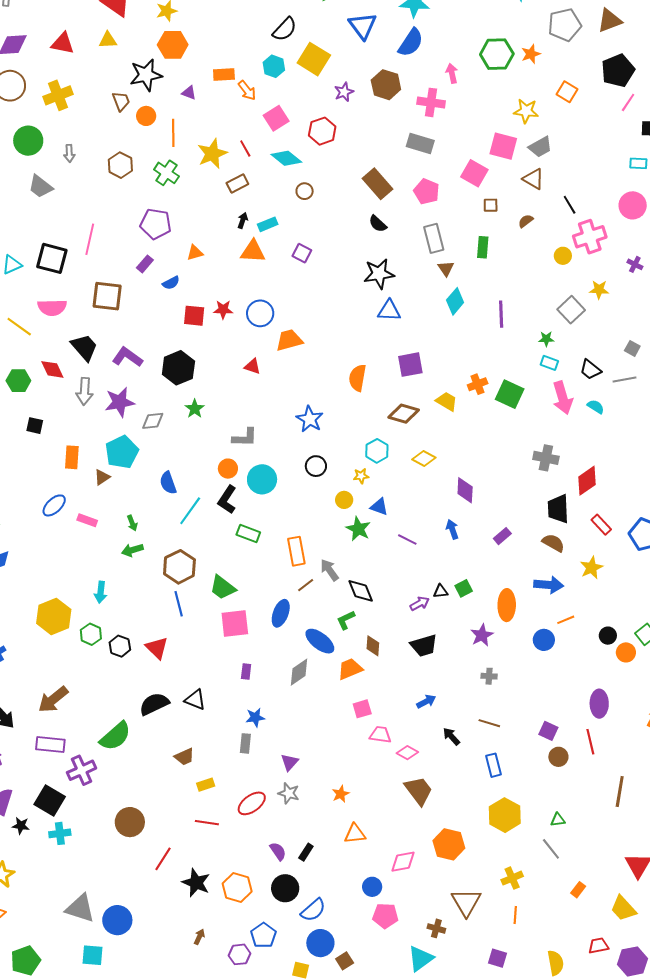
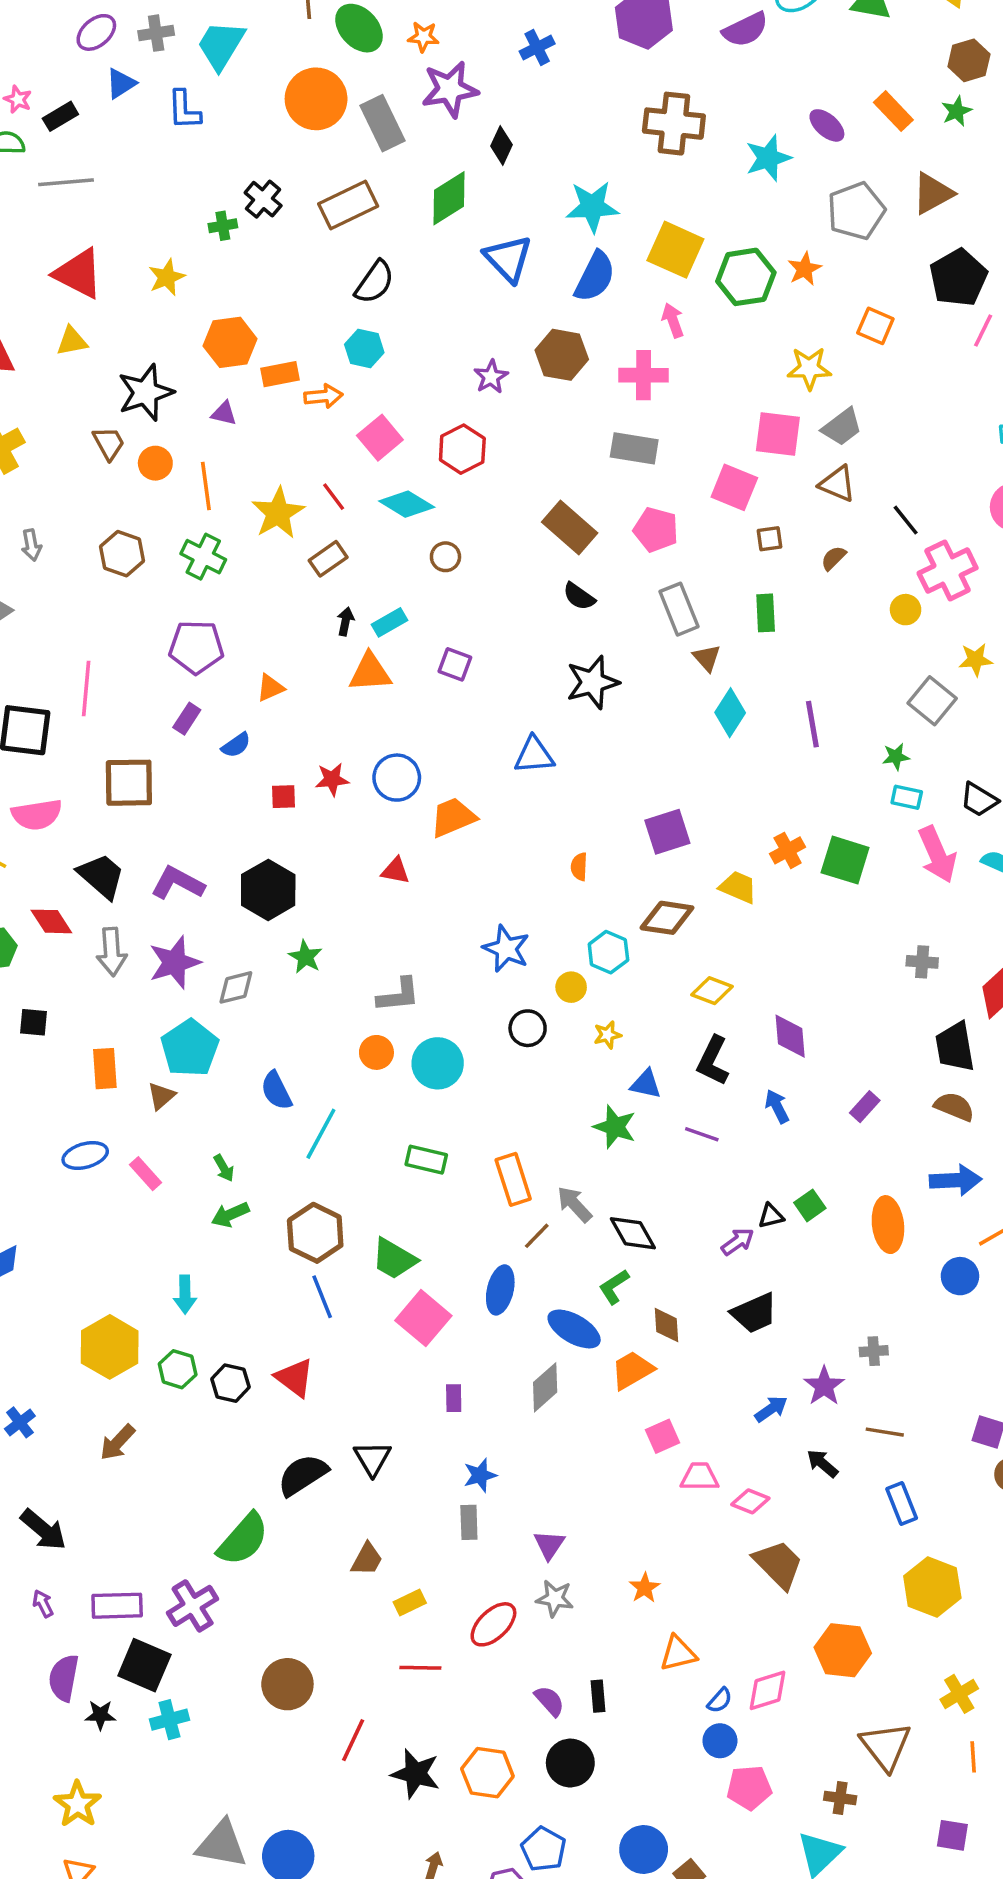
orange hexagon: (173, 45) -> (230, 342), moved
yellow square: (314, 59) -> (675, 250), moved
orange arrow: (247, 90) -> (323, 396), turned -50
blue triangle: (389, 311) -> (534, 755), moved
red square: (194, 316) -> (283, 797), size x0.7
orange semicircle: (357, 378) -> (579, 867), size x0.6
cyan hexagon: (377, 451) -> (608, 952), moved
gray cross: (546, 458) -> (922, 962), size x0.7
black L-shape: (227, 500) -> (713, 1061), moved
yellow circle: (344, 500) -> (571, 987), moved
blue ellipse: (54, 505) -> (85, 1155), turned 35
pink rectangle: (87, 520) -> (146, 1174), turned 36
pink square: (235, 624) -> (423, 1318), turned -36
purple star: (482, 635) -> (824, 1386), moved
brown arrow: (53, 699) -> (117, 1442), moved, size x0.7
black triangle: (195, 700) -> (372, 1458), turned 45
purple rectangle: (50, 744) -> (117, 1606), moved
brown trapezoid: (184, 757) -> (367, 1559), turned -30
black rectangle: (306, 852) -> (598, 1696), turned -30
blue semicircle: (313, 910) -> (720, 1700), moved, size x0.6

